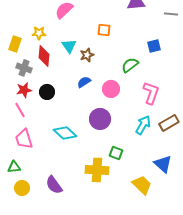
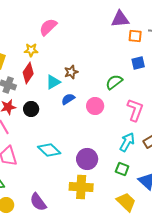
orange square: (104, 30) -> (135, 36), moved
yellow star: (39, 33) -> (31, 50), moved
cyan triangle: (69, 46) -> (53, 82), moved, turned 35
red diamond: (44, 56) -> (28, 73), turned 30
purple circle: (100, 119) -> (87, 159), moved
green square: (116, 153) -> (122, 169), moved

